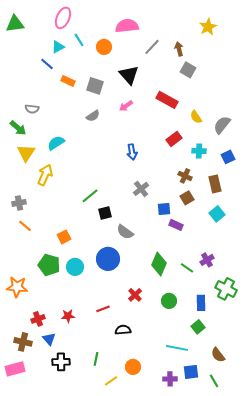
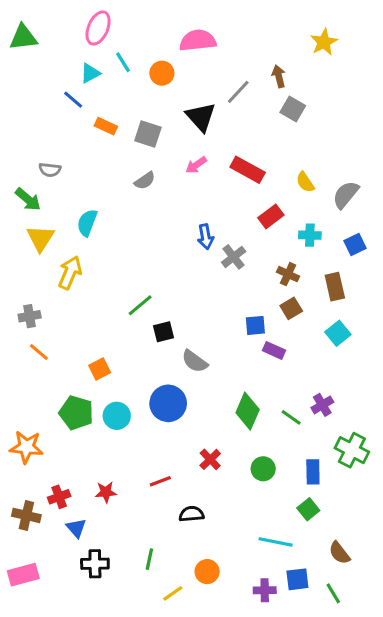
gray line: (152, 47) -> (238, 92), moved
red rectangle: (167, 100) -> (248, 170), moved
cyan semicircle: (56, 143) -> (87, 223), turned -36
gray cross: (141, 189) -> (234, 257), moved
brown cross: (23, 342) -> (26, 515), moved

